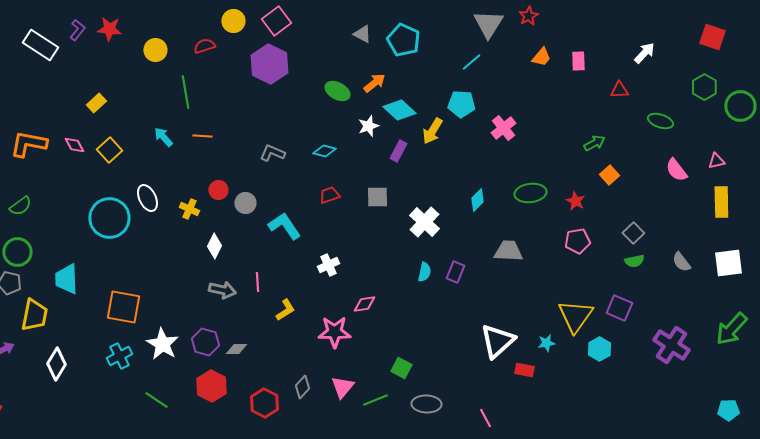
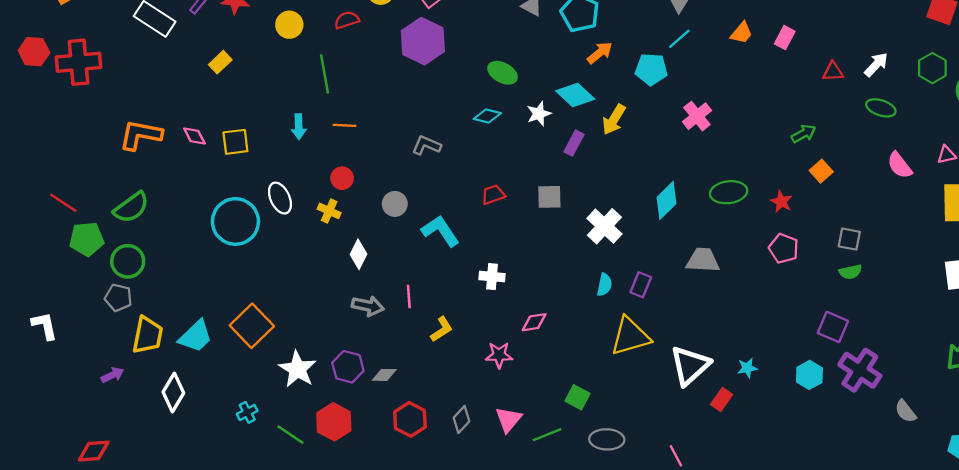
white arrow: (644, 53) -> (876, 65), moved
pink rectangle: (578, 61) -> (785, 38), turned 30
cyan line: (471, 62) -> (679, 39), moved
orange arrow: (374, 83) -> (600, 53), moved
yellow rectangle: (96, 103) -> (220, 62), moved
cyan pentagon: (461, 104) -> (651, 69), moved
cyan arrow: (163, 137) -> (299, 127), turned -140
yellow square: (109, 150) -> (235, 142), turned 35
cyan diamond: (324, 151) -> (487, 116), moved
red circle: (218, 190) -> (342, 178), moved
cyan diamond: (477, 200) -> (667, 200), size x1.4
green semicircle: (20, 206) -> (131, 207), size x1.4
gray square: (633, 233) -> (849, 239), turned -35
pink pentagon: (577, 241) -> (784, 248), turned 30
gray semicircle: (681, 262) -> (905, 411), moved
white cross: (328, 265) -> (492, 277), turned 30
cyan trapezoid: (66, 279) -> (196, 336), moved, turned -132
orange square: (123, 307) -> (252, 326), turned 36
yellow triangle: (575, 316) -> (630, 336), moved, turned 39
pink star: (334, 332) -> (499, 355), size x0.7
purple cross: (671, 345) -> (860, 370), moved
cyan cross: (119, 356) -> (247, 412), moved, size x0.7
red rectangle: (524, 370) -> (722, 400), turned -66
red hexagon: (211, 386) -> (334, 422), moved
red hexagon: (264, 403) -> (410, 419), moved

